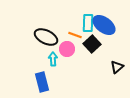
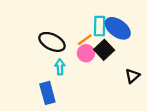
orange line: (75, 35) -> (85, 40), turned -56
pink circle: (67, 49) -> (86, 53), moved

